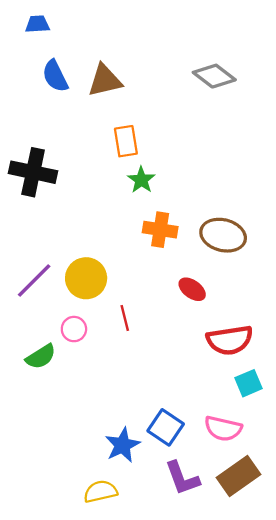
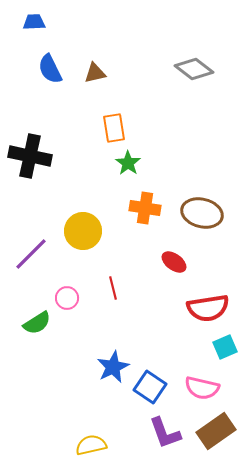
brown triangle: (105, 80) -> (95, 73), size x0.7
yellow circle: (86, 278) -> (83, 231), moved
blue star: (123, 445) -> (113, 367), moved

